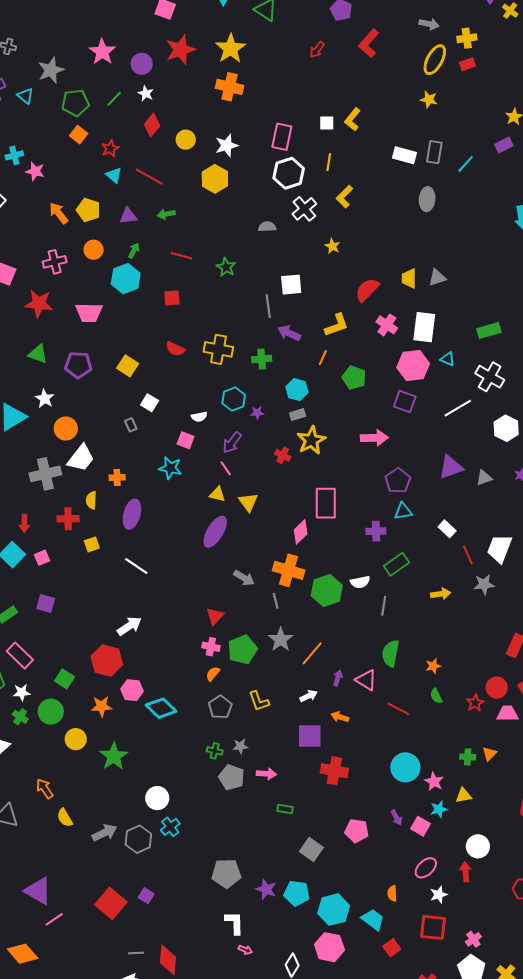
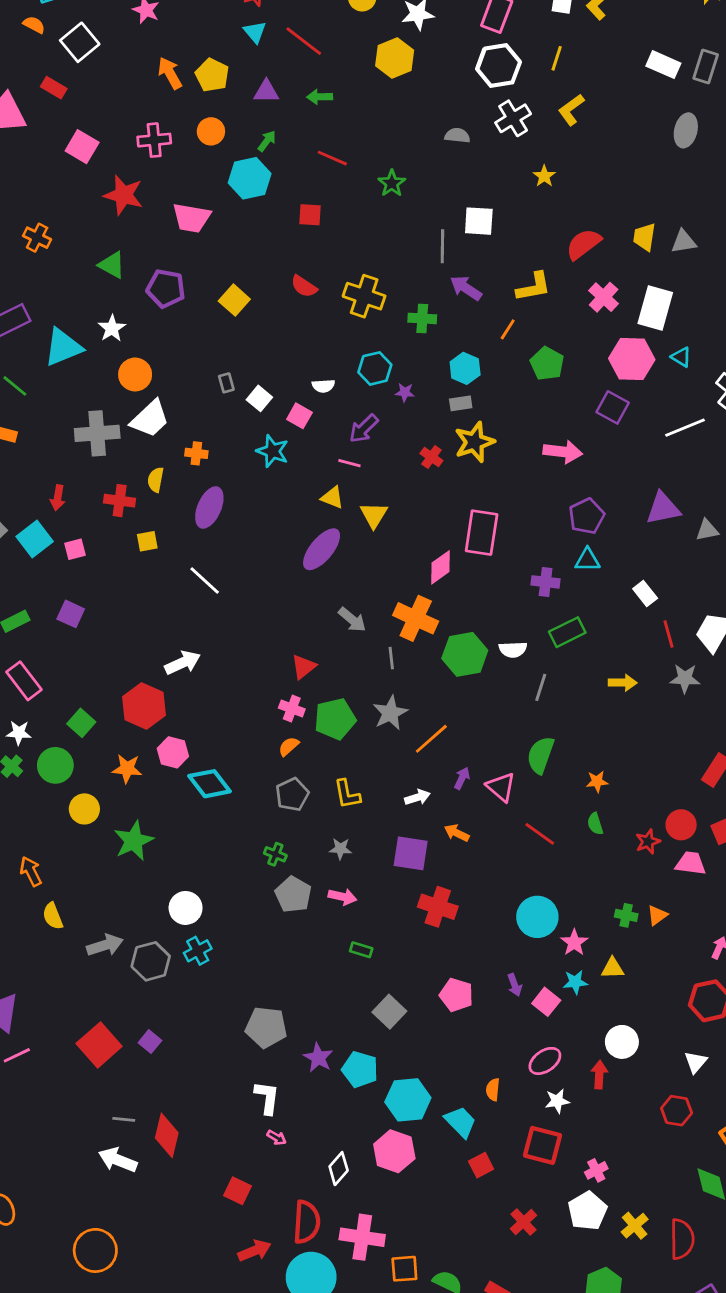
white square: (150, 403) -> (259, 398), moved
pink line: (226, 468) -> (349, 463), turned -49
gray star: (240, 746) -> (340, 849), moved

